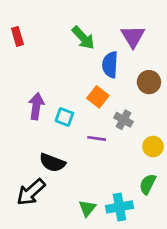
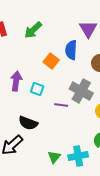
green arrow: (83, 38) -> (33, 30), moved, turned 90
orange square: (98, 97) -> (51, 61), moved
gray cross: (123, 120) -> (81, 91), size x1.6

